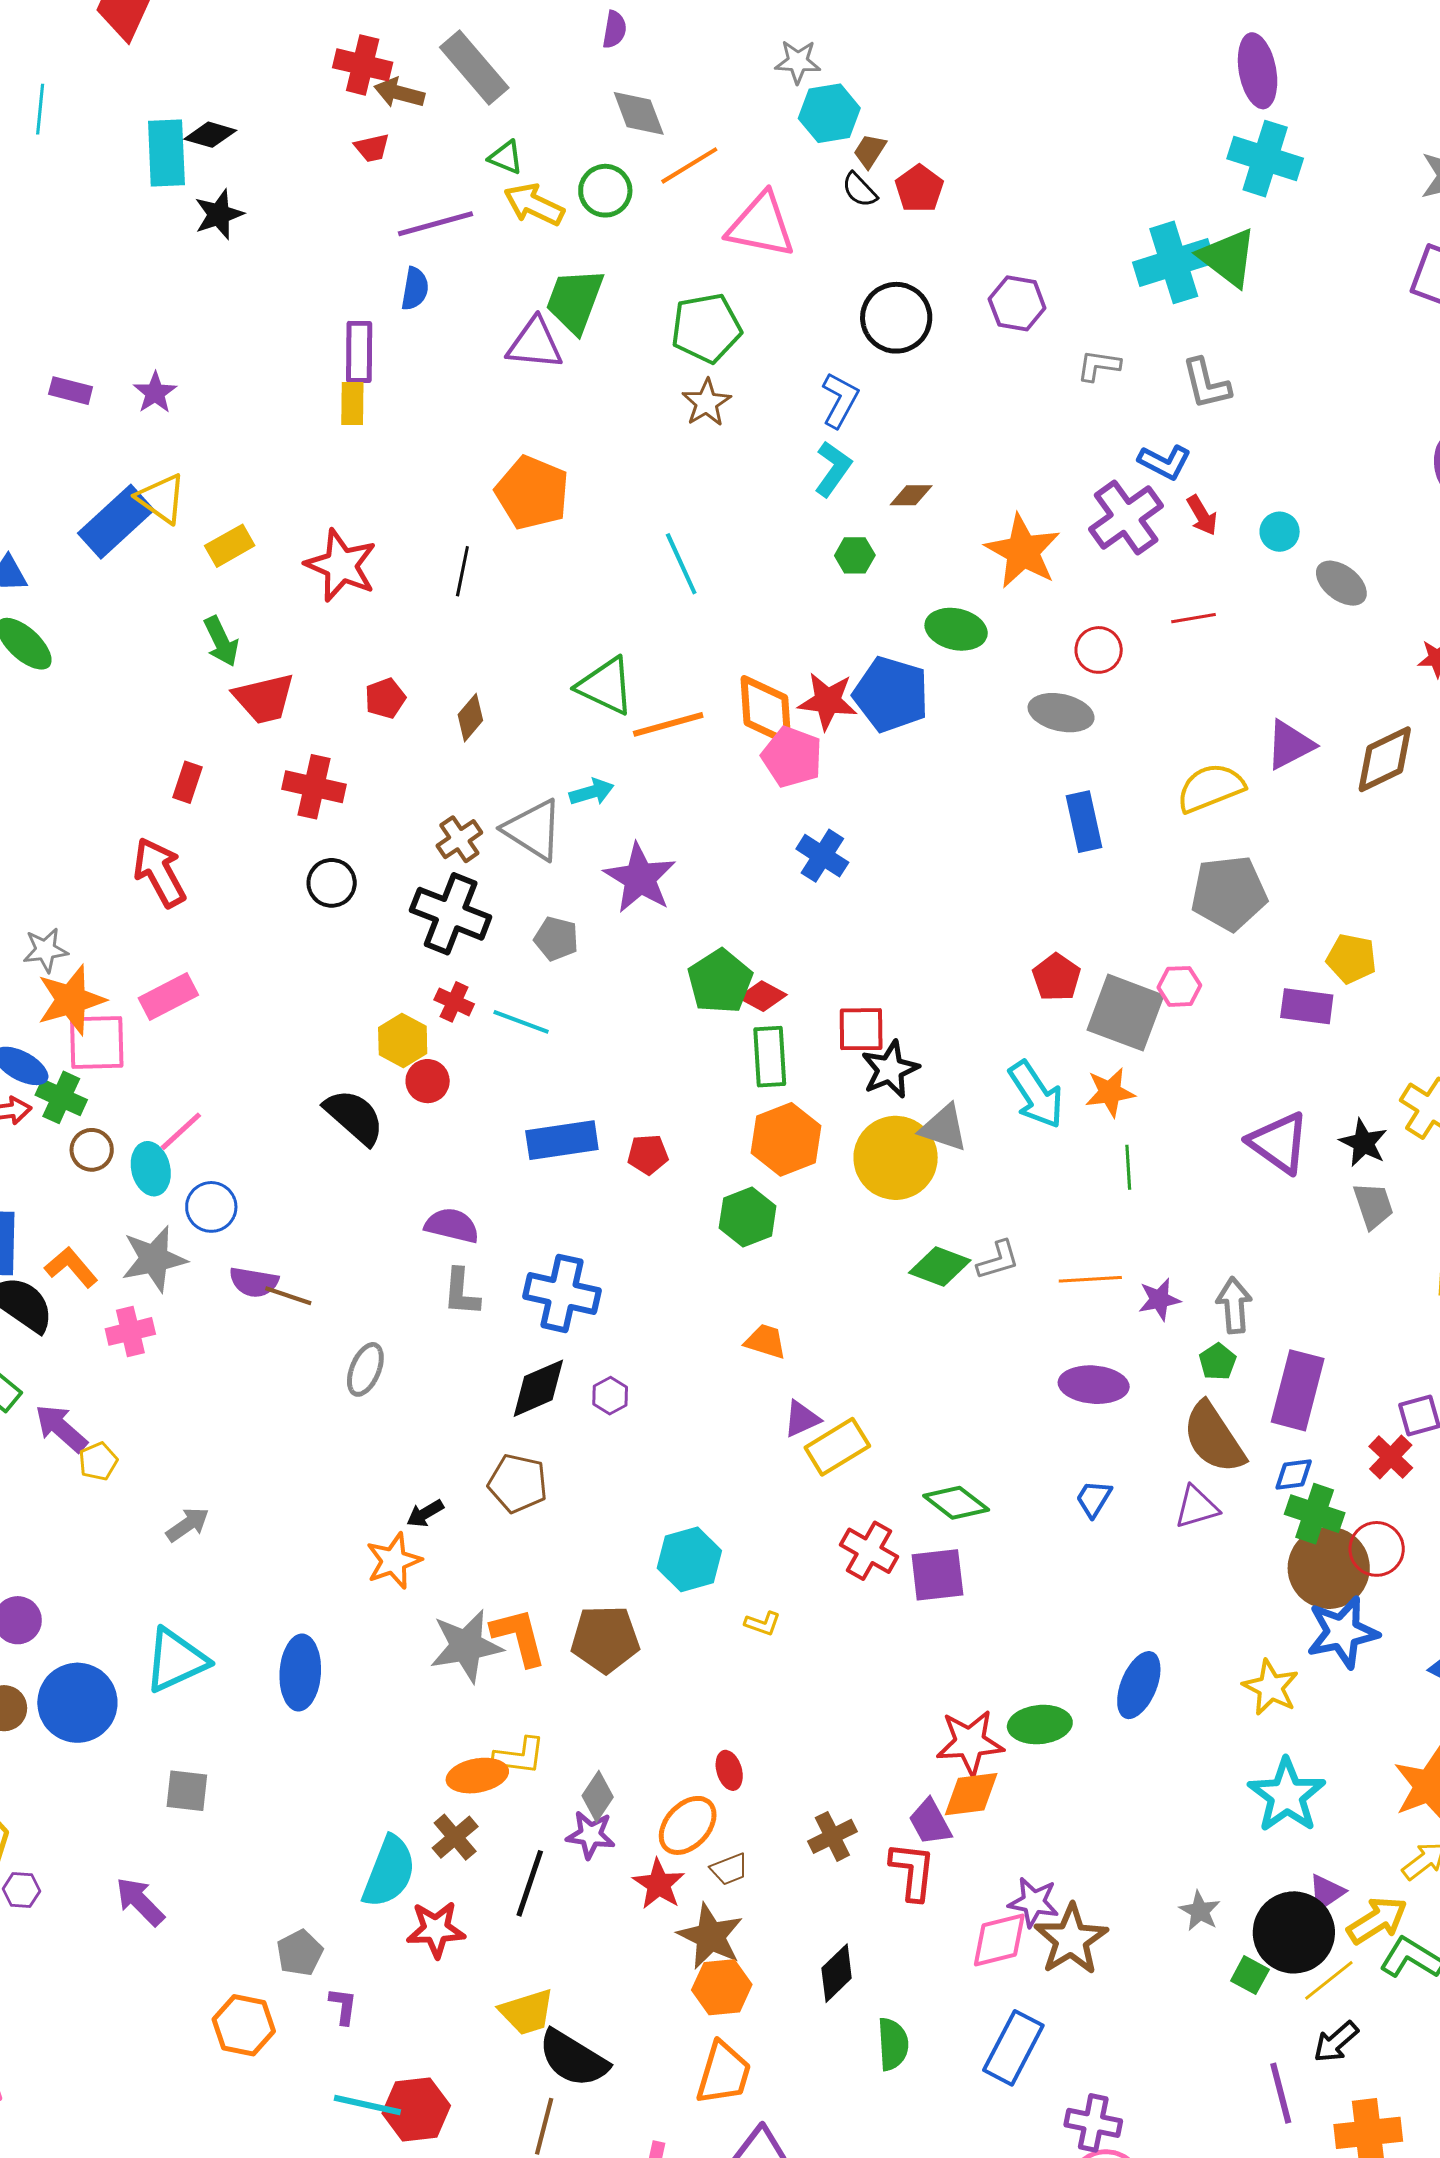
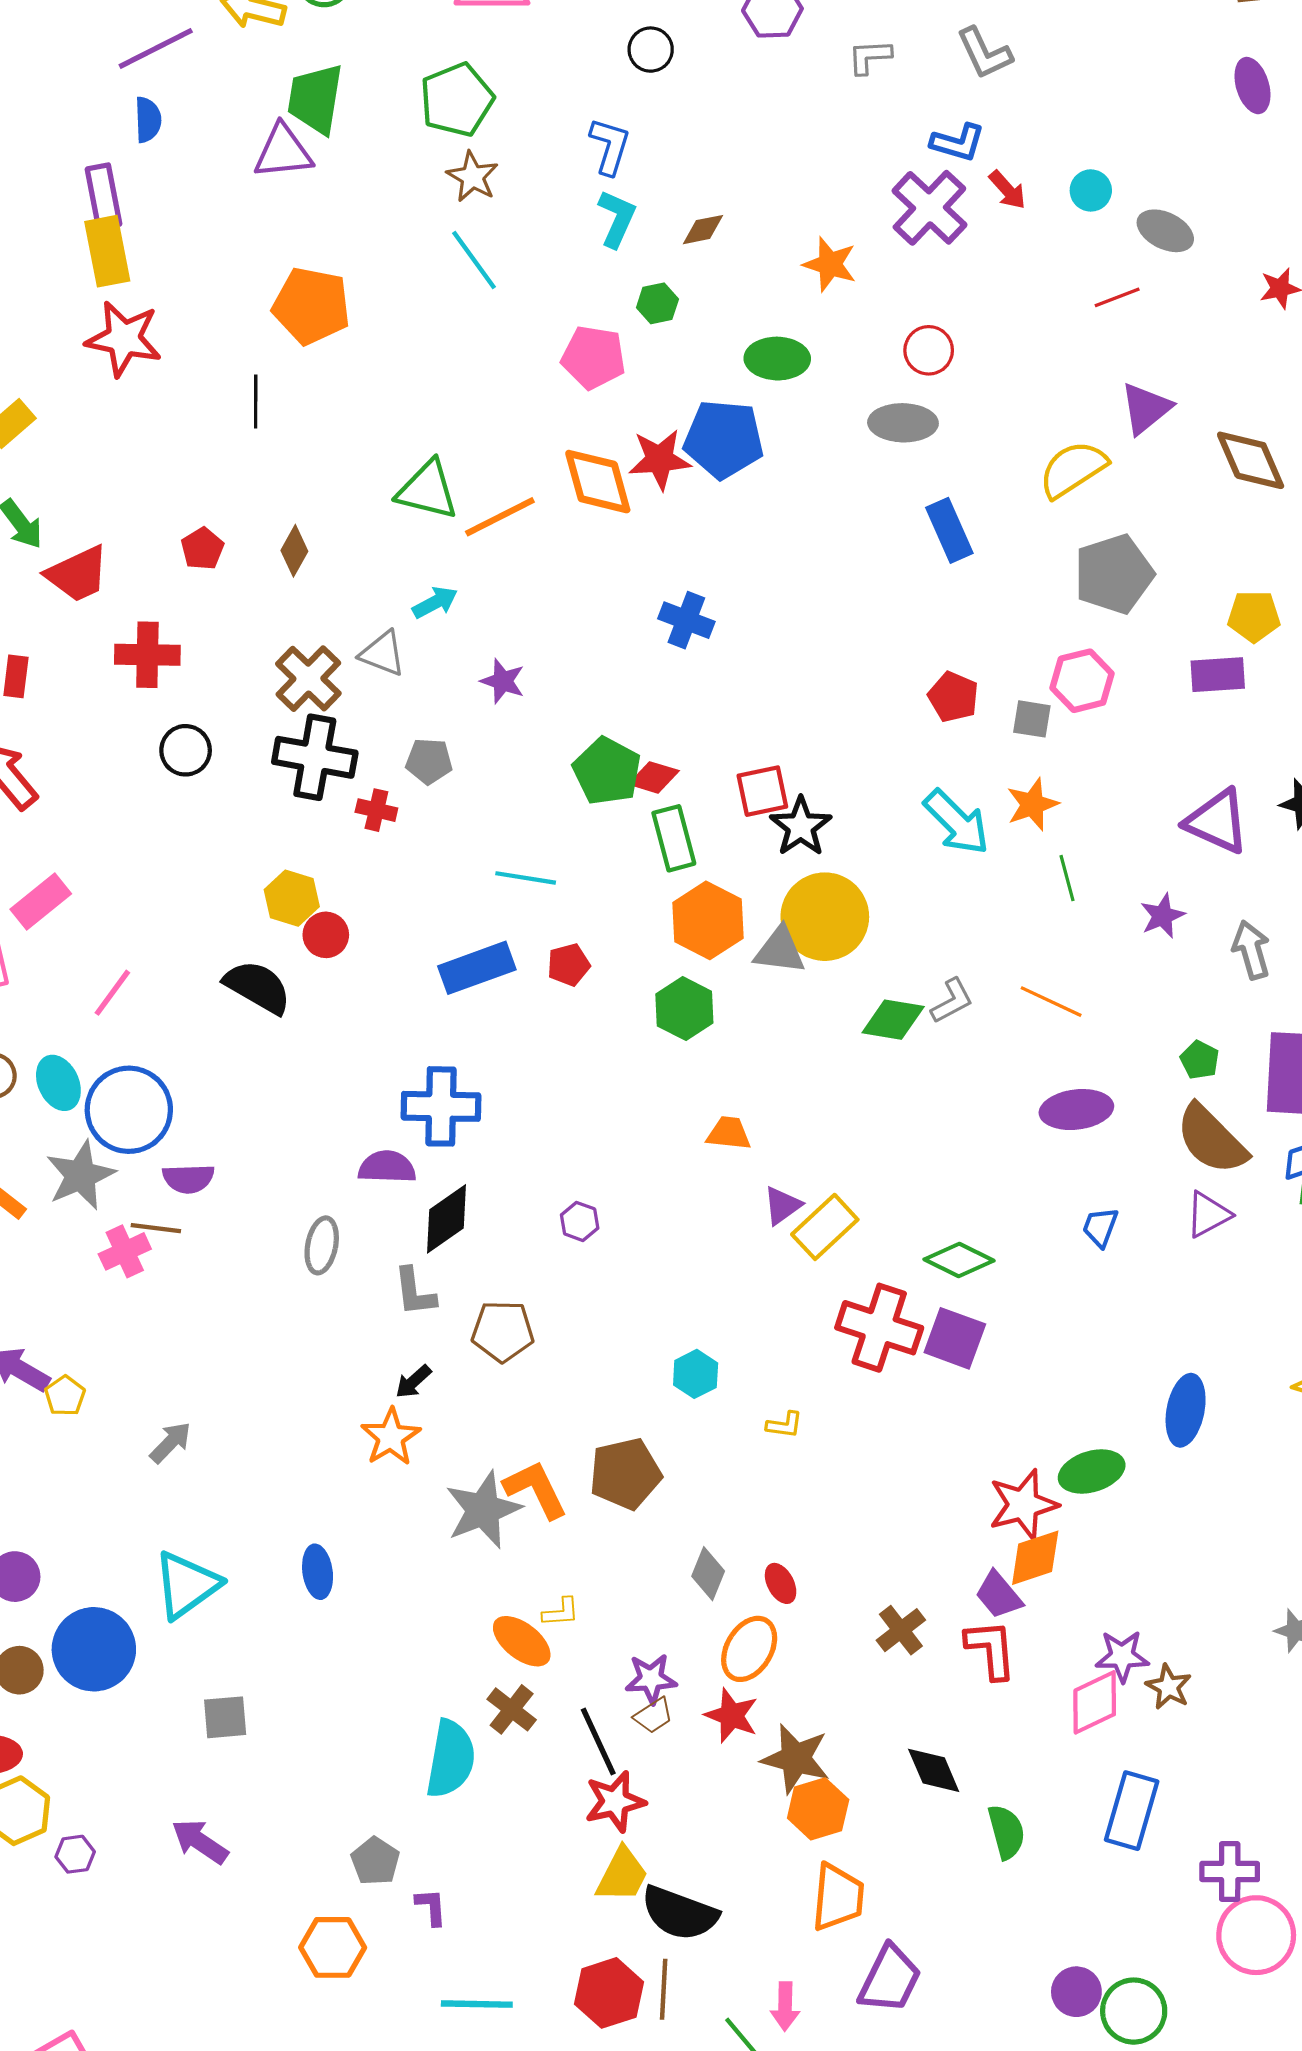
black circle: (896, 318) -> (651, 50), size x0.6
yellow rectangle: (352, 403) -> (107, 251), size x1.5
orange star: (1023, 551) -> (830, 264), size x0.7
cyan line: (681, 564) -> (474, 260), moved
red star: (341, 565) -> (124, 339), moved
red line: (1194, 618) -> (1117, 297), moved
pink pentagon: (792, 757) -> (594, 357), moved
brown diamond: (1385, 759) -> (1251, 460), moved, turned -76
gray triangle: (533, 830) -> (383, 653), size x0.7
brown cross: (459, 839) -> (308, 679), size x1.4
purple star: (640, 878) -> (503, 681), size x0.6
pink hexagon: (1179, 986) -> (1082, 681), size x1.4
red cross: (454, 1002) -> (376, 810), moved
gray square: (1125, 1013) -> (1032, 719), size x0.5
cyan line: (521, 1022) -> (526, 878), moved
gray triangle: (944, 1128) -> (780, 950), moved
pink line: (181, 1131) -> (112, 993), moved
blue circle: (211, 1207) -> (129, 1110), size x1.6
purple semicircle: (452, 1226) -> (387, 1167), moved
orange line: (1090, 1279) -> (1051, 1002), turned 40
gray L-shape: (461, 1292) -> (415, 1292), moved
blue cross: (562, 1293) -> (441, 1106), moved
brown line: (288, 1296) -> (156, 1228), moved
purple star: (1159, 1299) -> (1162, 916), moved
gray arrow: (1234, 1305) -> (1251, 950), moved
pink cross: (130, 1331) -> (125, 1251), moved
black diamond: (538, 1388) -> (447, 1219), moved
red cross: (869, 1551) -> (879, 1328), size x1.4
cyan hexagon: (689, 1559) -> (696, 1374), size x0.7
purple square: (937, 1575) -> (955, 1338), turned 38
blue ellipse: (300, 1673) -> (318, 1572), size x0.7
yellow L-shape: (519, 1756) -> (561, 1612), size x0.7
orange ellipse: (477, 1776) -> (522, 1641), turned 60
gray diamond: (598, 1796) -> (708, 1574), moved
brown trapezoid: (729, 1869) -> (653, 1716), moved
black line: (530, 1883) -> (598, 1742), turned -32
red star: (436, 1929) -> (615, 1802), moved
brown star: (1071, 1939) -> (1169, 1687), size x0.6
black diamond: (837, 1973) -> (934, 1770), turned -58
yellow trapezoid: (527, 2012) -> (622, 1875), turned -34
red hexagon: (416, 2109) -> (609, 1993), moved

